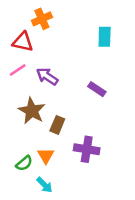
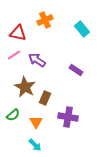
orange cross: (42, 19) -> (45, 20), moved
cyan rectangle: (105, 37) -> (82, 29), turned -42
green semicircle: (24, 163) -> (13, 115), moved

